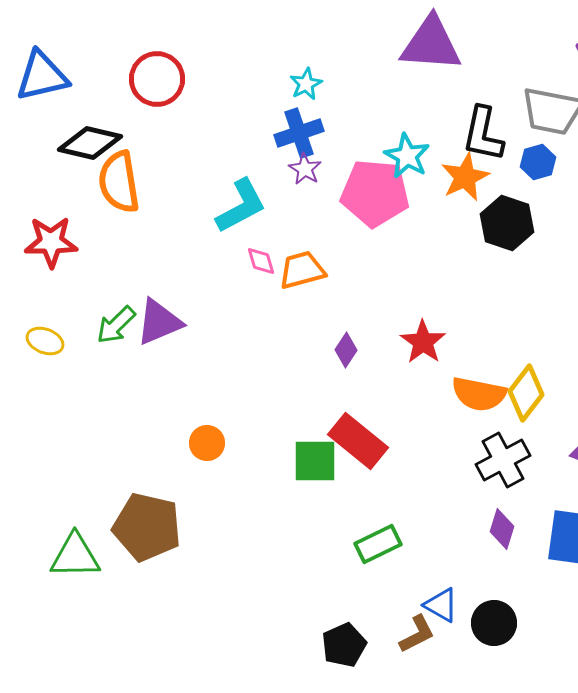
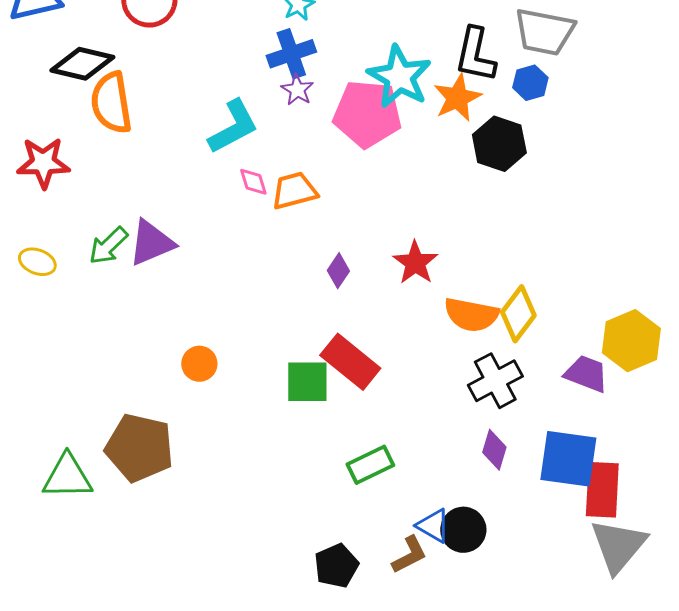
cyan star: (407, 156) -> (399, 77), size x1.4
black circle: (494, 623) -> (463, 530), moved

